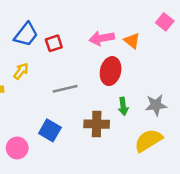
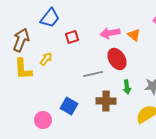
blue trapezoid: (26, 34) -> (50, 18), moved
red ellipse: (111, 71) -> (117, 59), turned -45
gray line: (65, 89) -> (93, 74), moved

